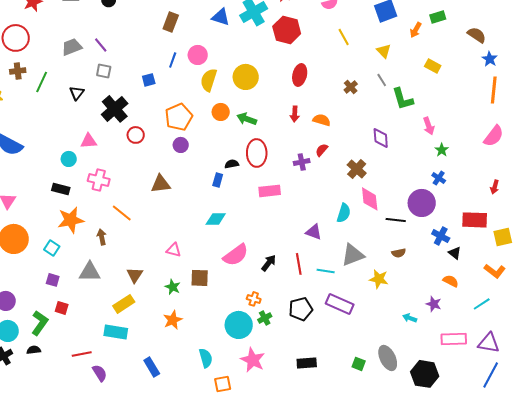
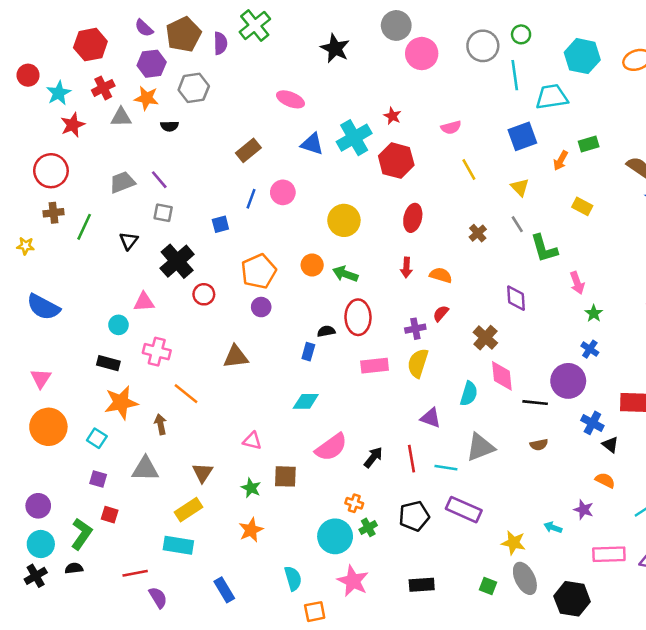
brown rectangle: (171, 22) -> (248, 150), turned 30
yellow semicircle: (209, 80) -> (418, 363), moved
yellow star: (379, 279) -> (513, 543), moved

